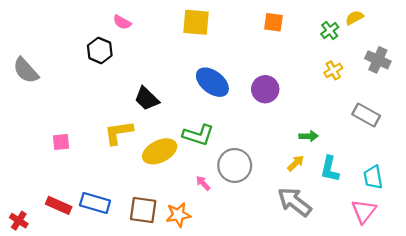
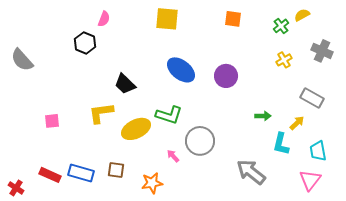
pink semicircle: (122, 22) -> (104, 19), turned -98
yellow arrow: (296, 163) -> (297, 123), moved
brown square: (143, 210) -> (116, 170), moved, size x0.7

